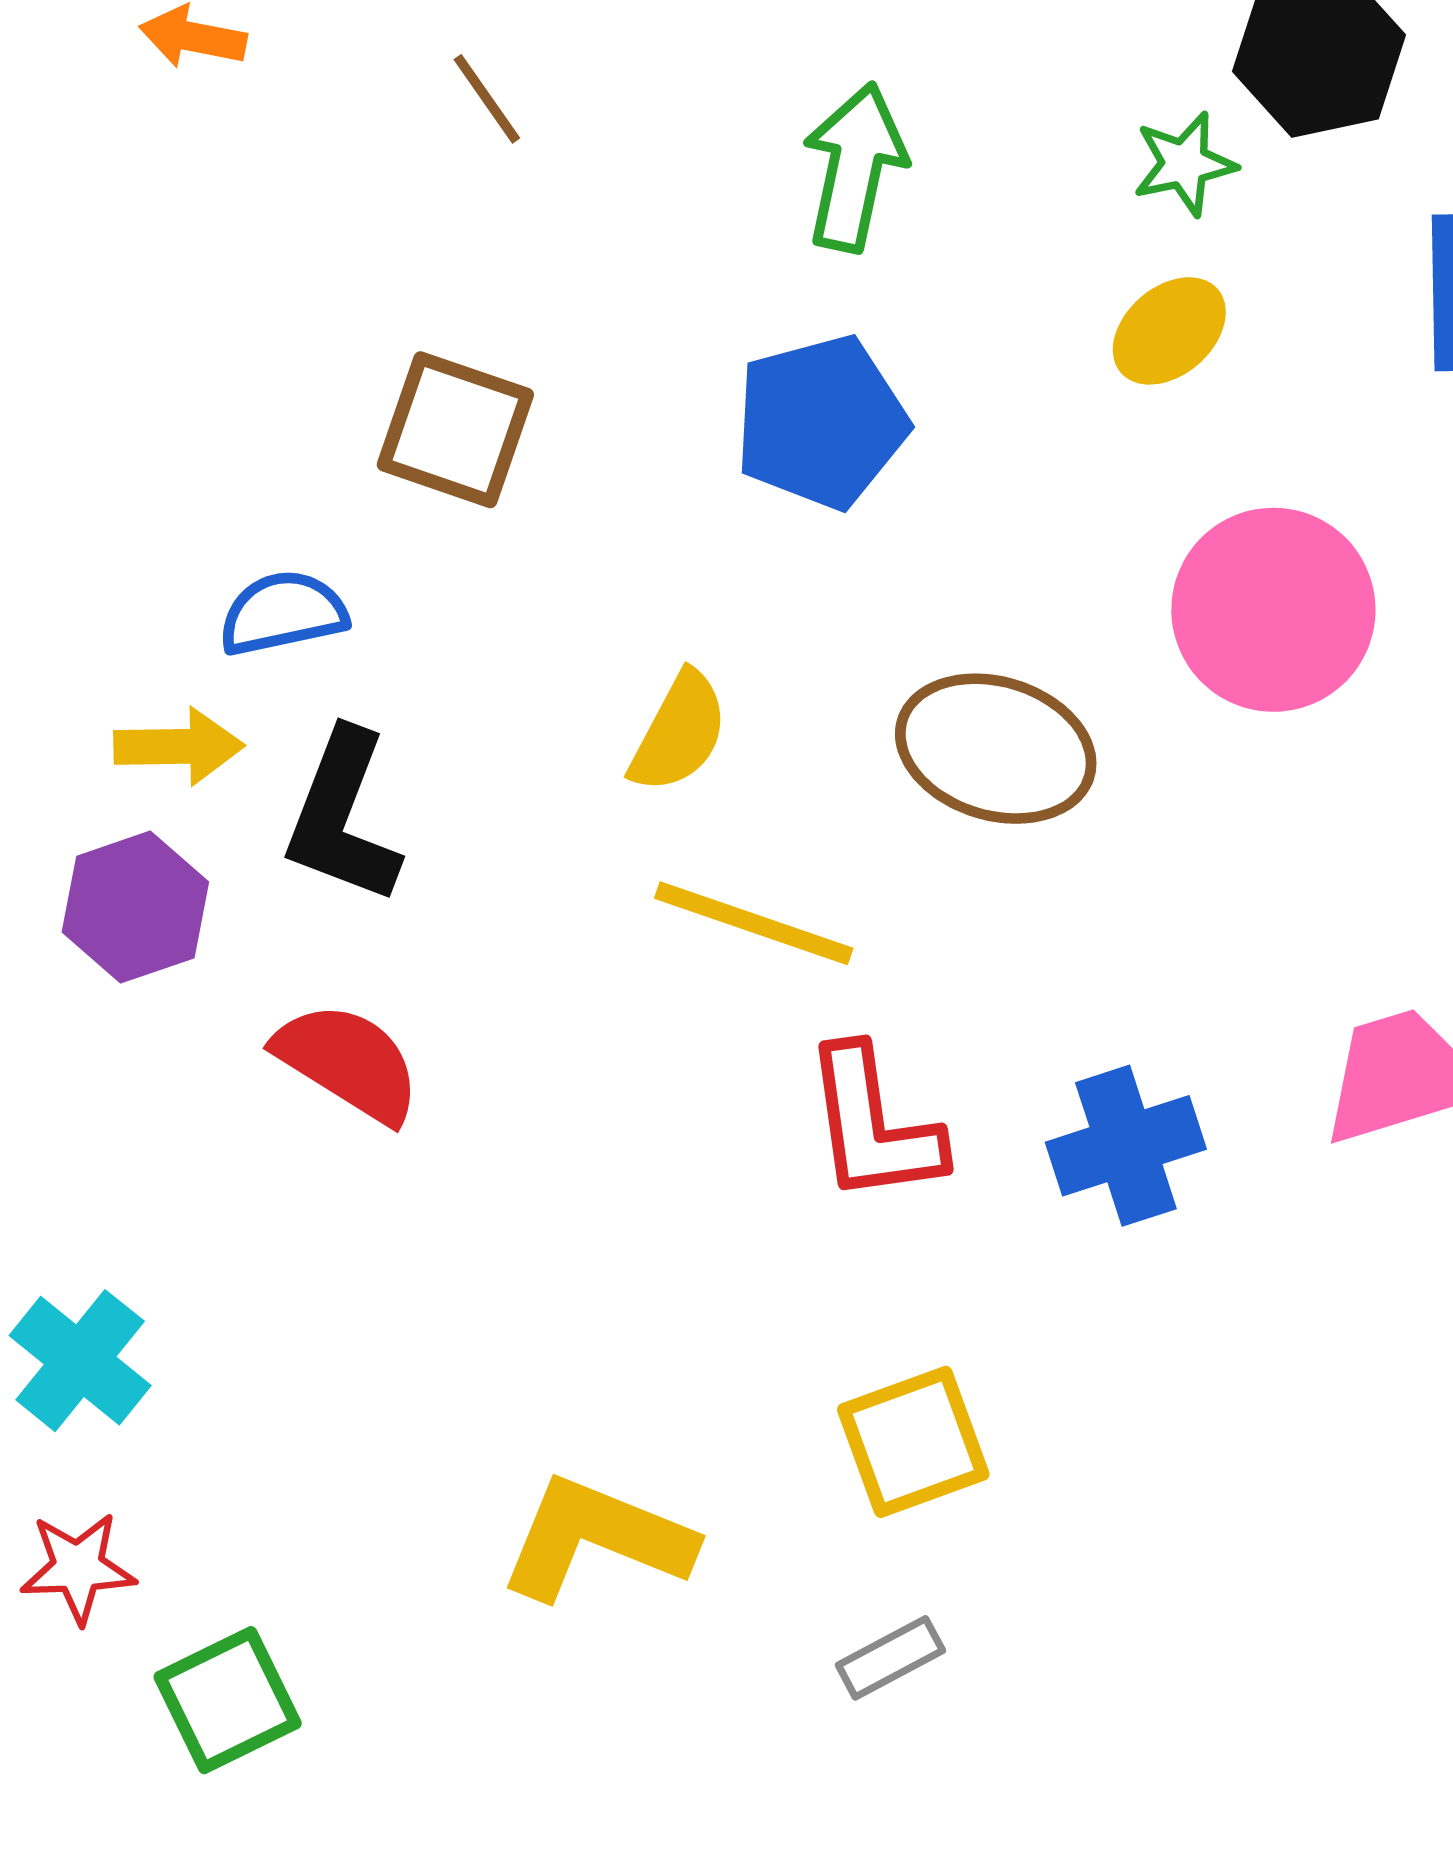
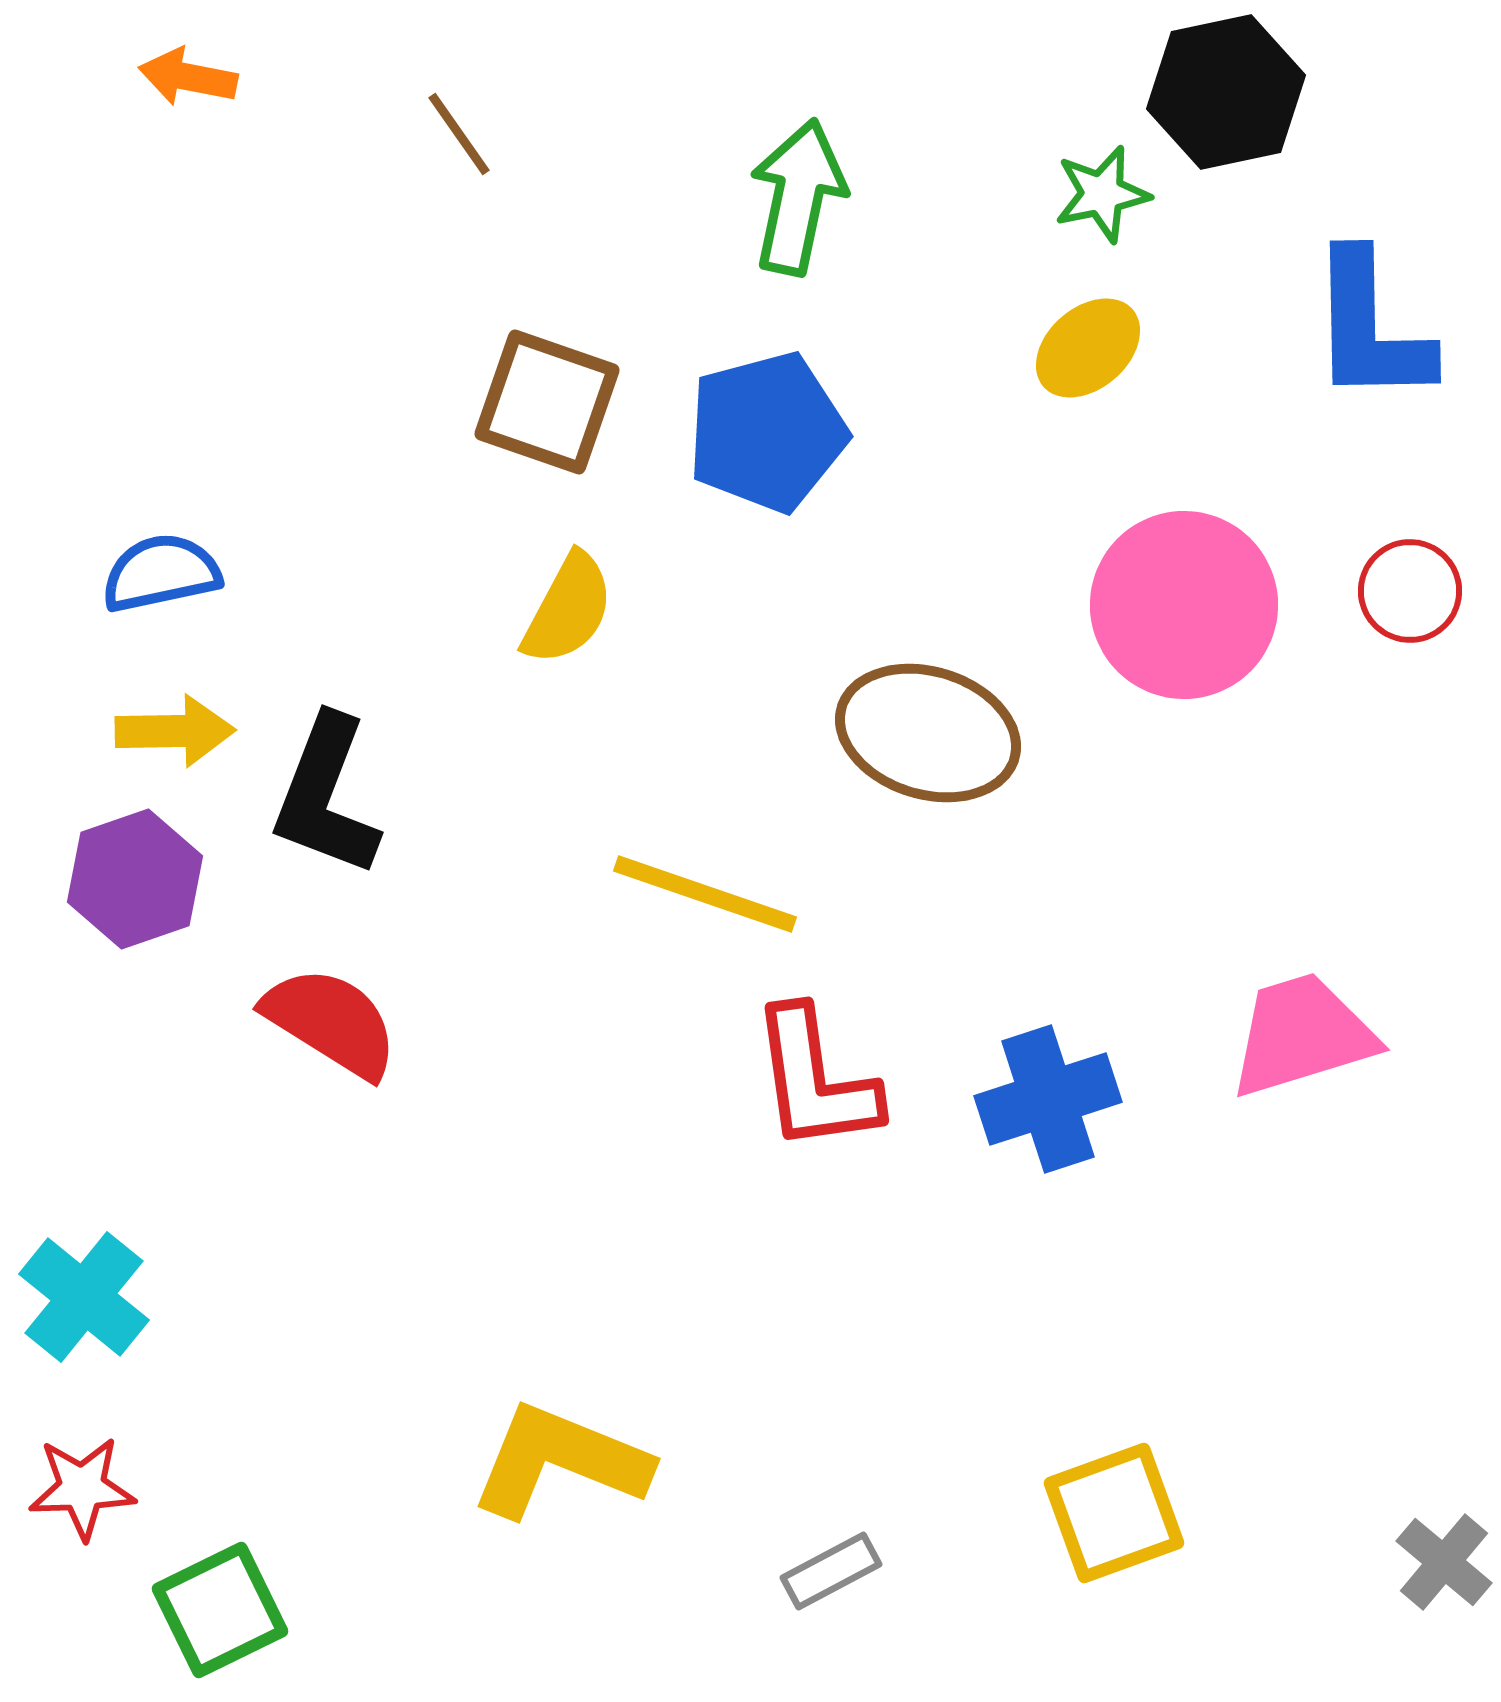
brown square: (455, 430) -> (547, 402), moved
blue semicircle: (283, 613) -> (161, 573), moved
yellow semicircle: (679, 732) -> (568, 609), moved
yellow square: (913, 1442) -> (1114, 1513), moved

